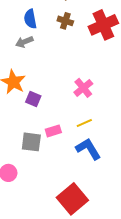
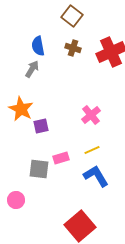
gray arrow: (24, 42) -> (32, 69), turned 144
purple square: (33, 99) -> (41, 126), turned -35

